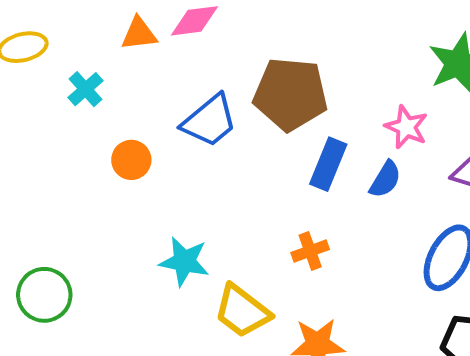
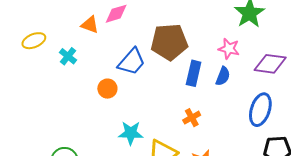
orange triangle: (139, 34) -> (90, 25), turned 36
orange circle: (131, 160) -> (107, 89), moved

